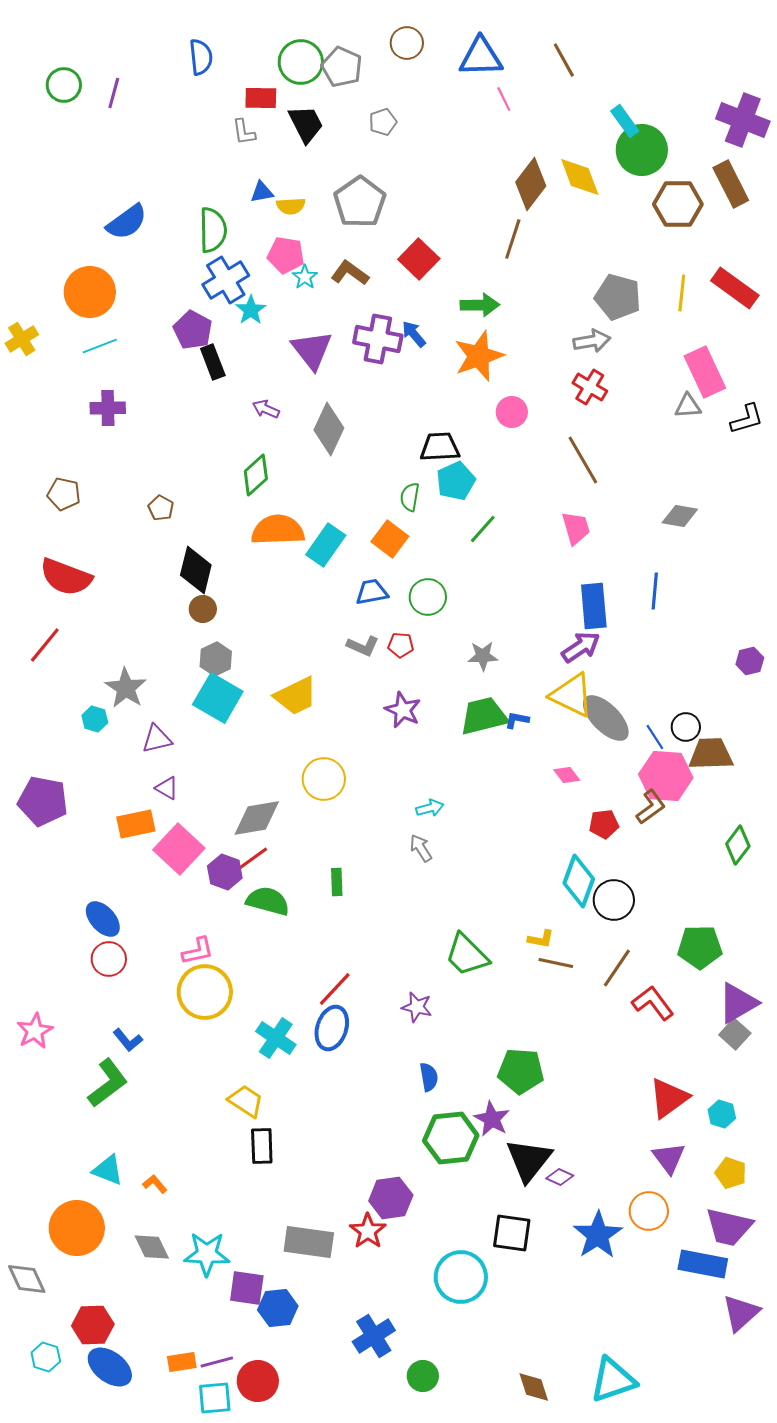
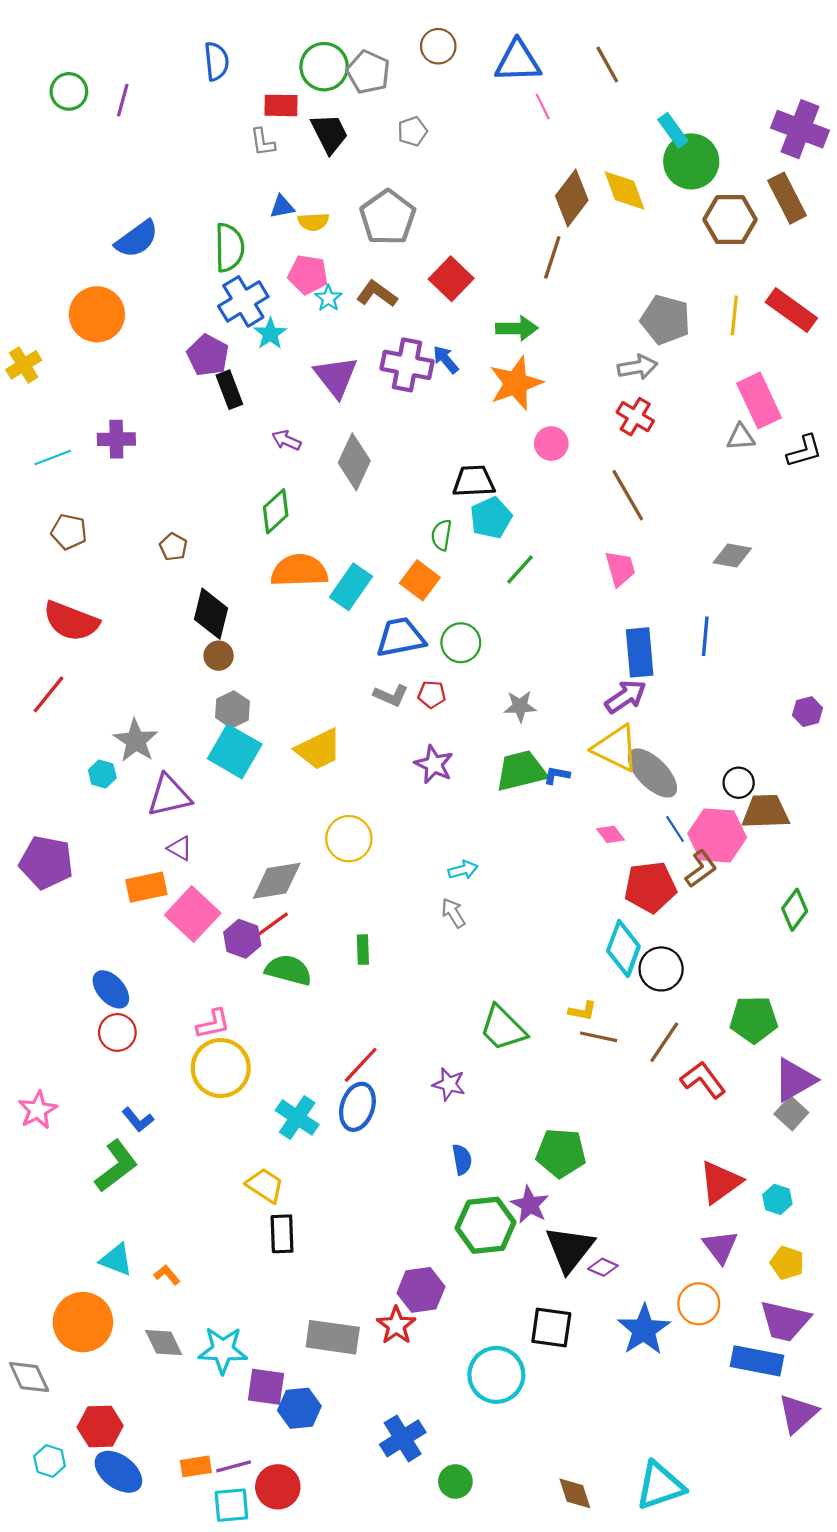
cyan line: (100, 346) -> (53, 458), moved
blue trapezoid: (372, 592) -> (401, 637), size x1.4
blue line: (655, 737) -> (675, 829), moved
purple triangle: (157, 739) -> (169, 796), size x1.4
red pentagon: (604, 824) -> (650, 887), size x1.6

